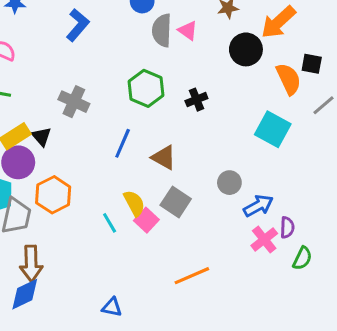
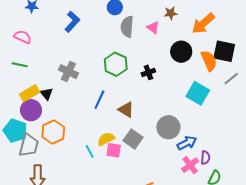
pink triangle: (188, 31) -> (153, 28), moved
black circle: (246, 49) -> (181, 52), moved
black square: (312, 64) -> (224, 51), size x1.6
gray circle: (229, 183) -> (168, 127), size x1.5
yellow semicircle: (134, 203) -> (106, 139), turned -90
pink square: (146, 220) -> (114, 150), turned -35

